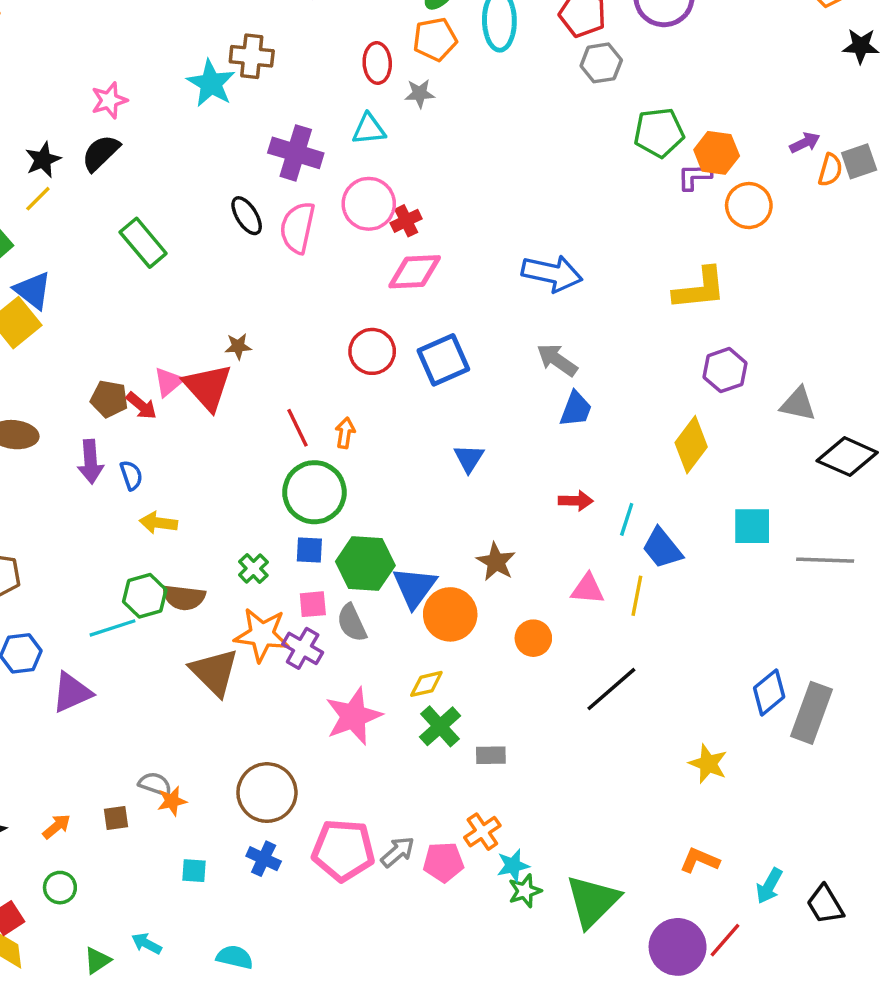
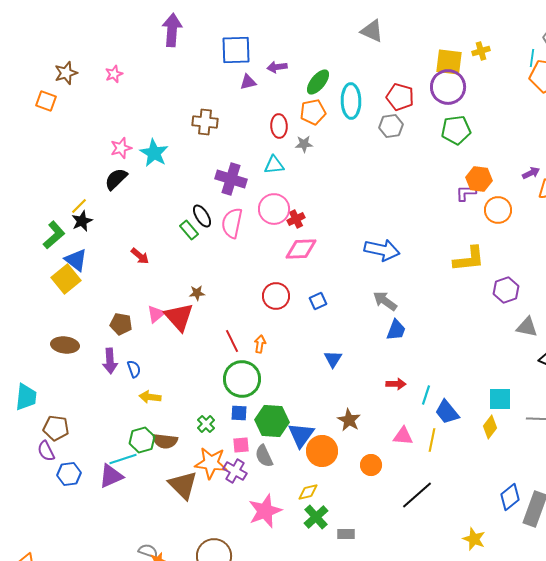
gray hexagon: (601, 63) -> (391, 126), moved
cyan star: (211, 83) -> (154, 153), moved
green pentagon: (659, 133) -> (456, 130), moved
black star: (43, 160) -> (82, 221), moved
green rectangle: (143, 243) -> (189, 230), moved, size x0.7
blue square: (443, 360) -> (318, 301), size x0.6
purple hexagon: (725, 370) -> (506, 290), moved
red arrow: (141, 406) -> (140, 256), moved
yellow diamond: (691, 445) -> (490, 427), moved, size x0.7
purple triangle: (72, 692) -> (111, 476), moved

